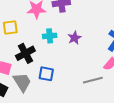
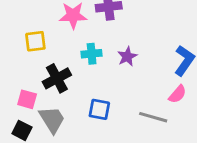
blue square: (46, 74) -> (99, 109), moved
gray line: (93, 80) -> (153, 117), turned 30

